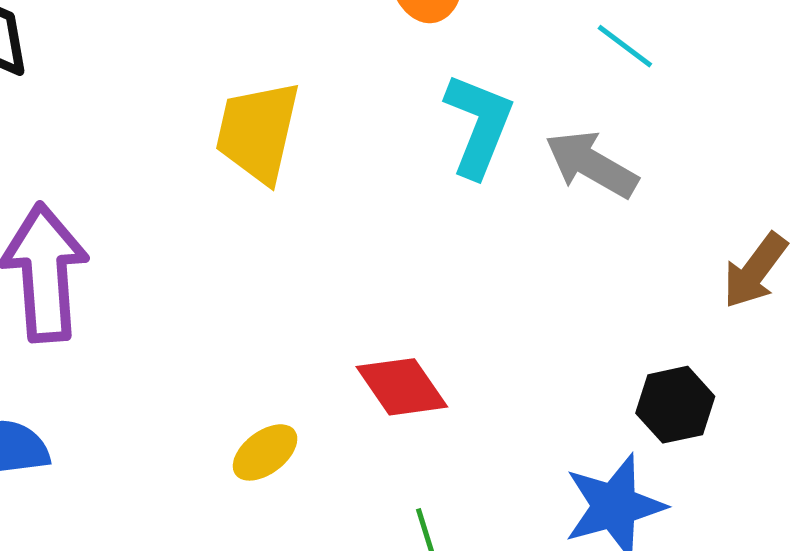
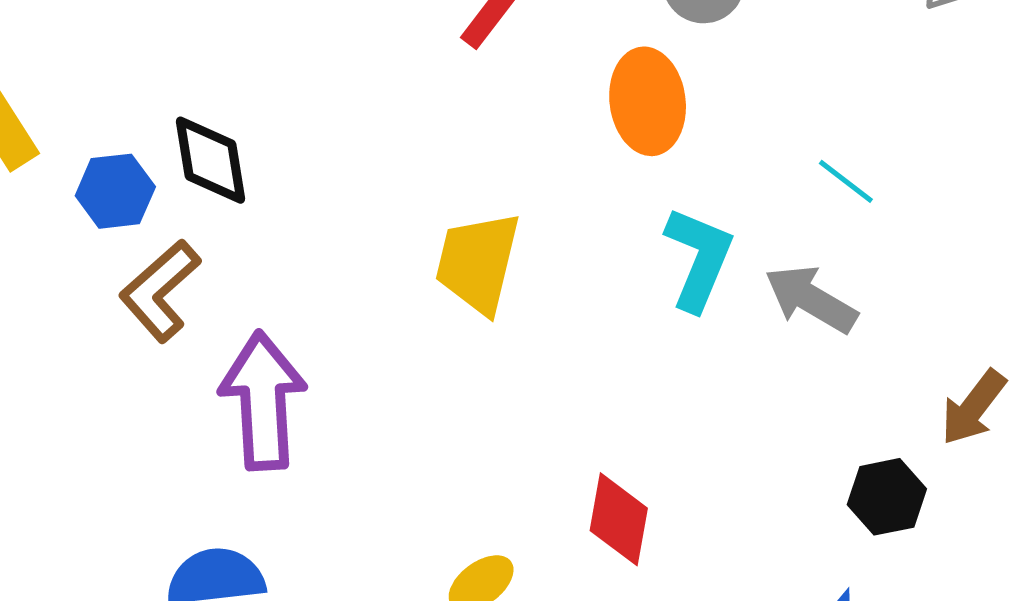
red diamond: (402, 387) -> (619, 519), turned 44
black hexagon: (675, 405) -> (887, 497), moved

